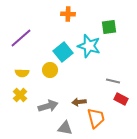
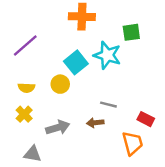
orange cross: (68, 14) -> (82, 17), size x1.5
gray line: (113, 81) -> (108, 105), moved
orange trapezoid: (96, 118) -> (133, 143), moved
gray triangle: (65, 128) -> (32, 154), moved

